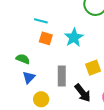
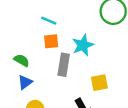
orange square: (46, 38) -> (51, 41), turned -32
gray rectangle: (62, 76) -> (64, 65), moved

